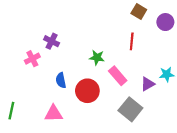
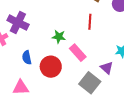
purple cross: (52, 41) -> (18, 22), size x1.5
purple triangle: (148, 84) -> (107, 68), moved, turned -48

